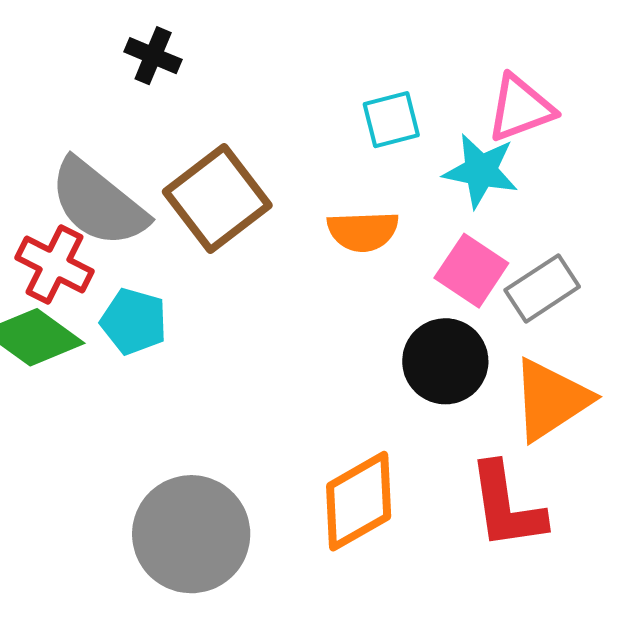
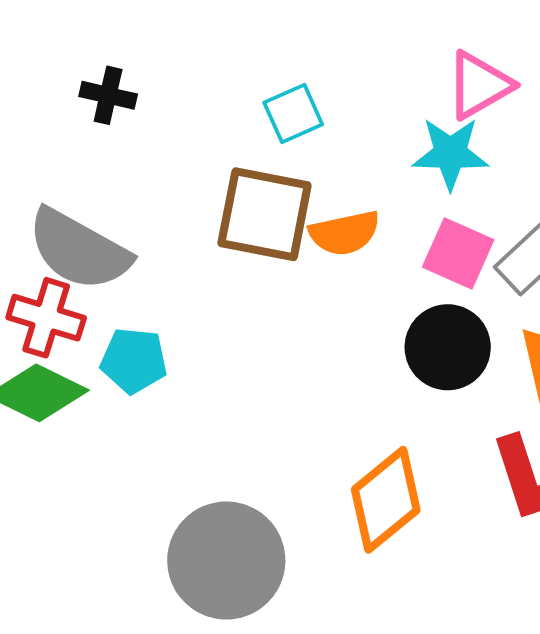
cyan square: (391, 120) -> (293, 114), moved
brown square: (217, 198) -> (265, 214), moved, turned -32

